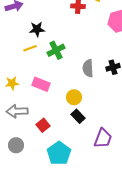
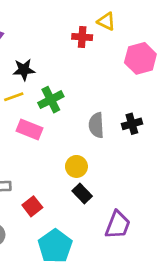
pink rectangle: (41, 84) -> (29, 129), moved

